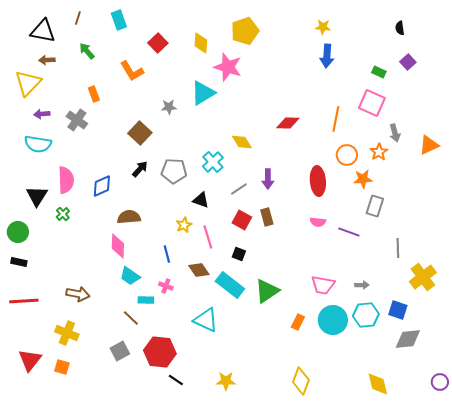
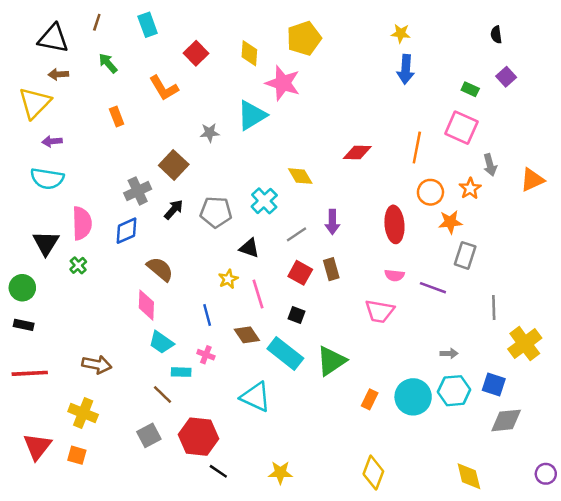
gray cross: (77, 120) -> (138, 191), moved, turned 30
brown semicircle: (129, 217) -> (160, 269), turned 45
pink trapezoid: (323, 285) -> (380, 311), moved

